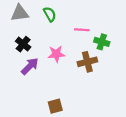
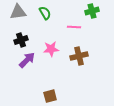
green cross: (102, 42) -> (92, 11), moved, turned -32
black cross: (23, 44) -> (21, 40), turned 32

